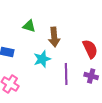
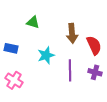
brown arrow: (54, 37) -> (72, 33), moved

